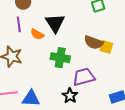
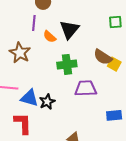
green cross: (60, 58) -> (67, 64), turned -30
black star: (70, 96) -> (47, 102), moved

